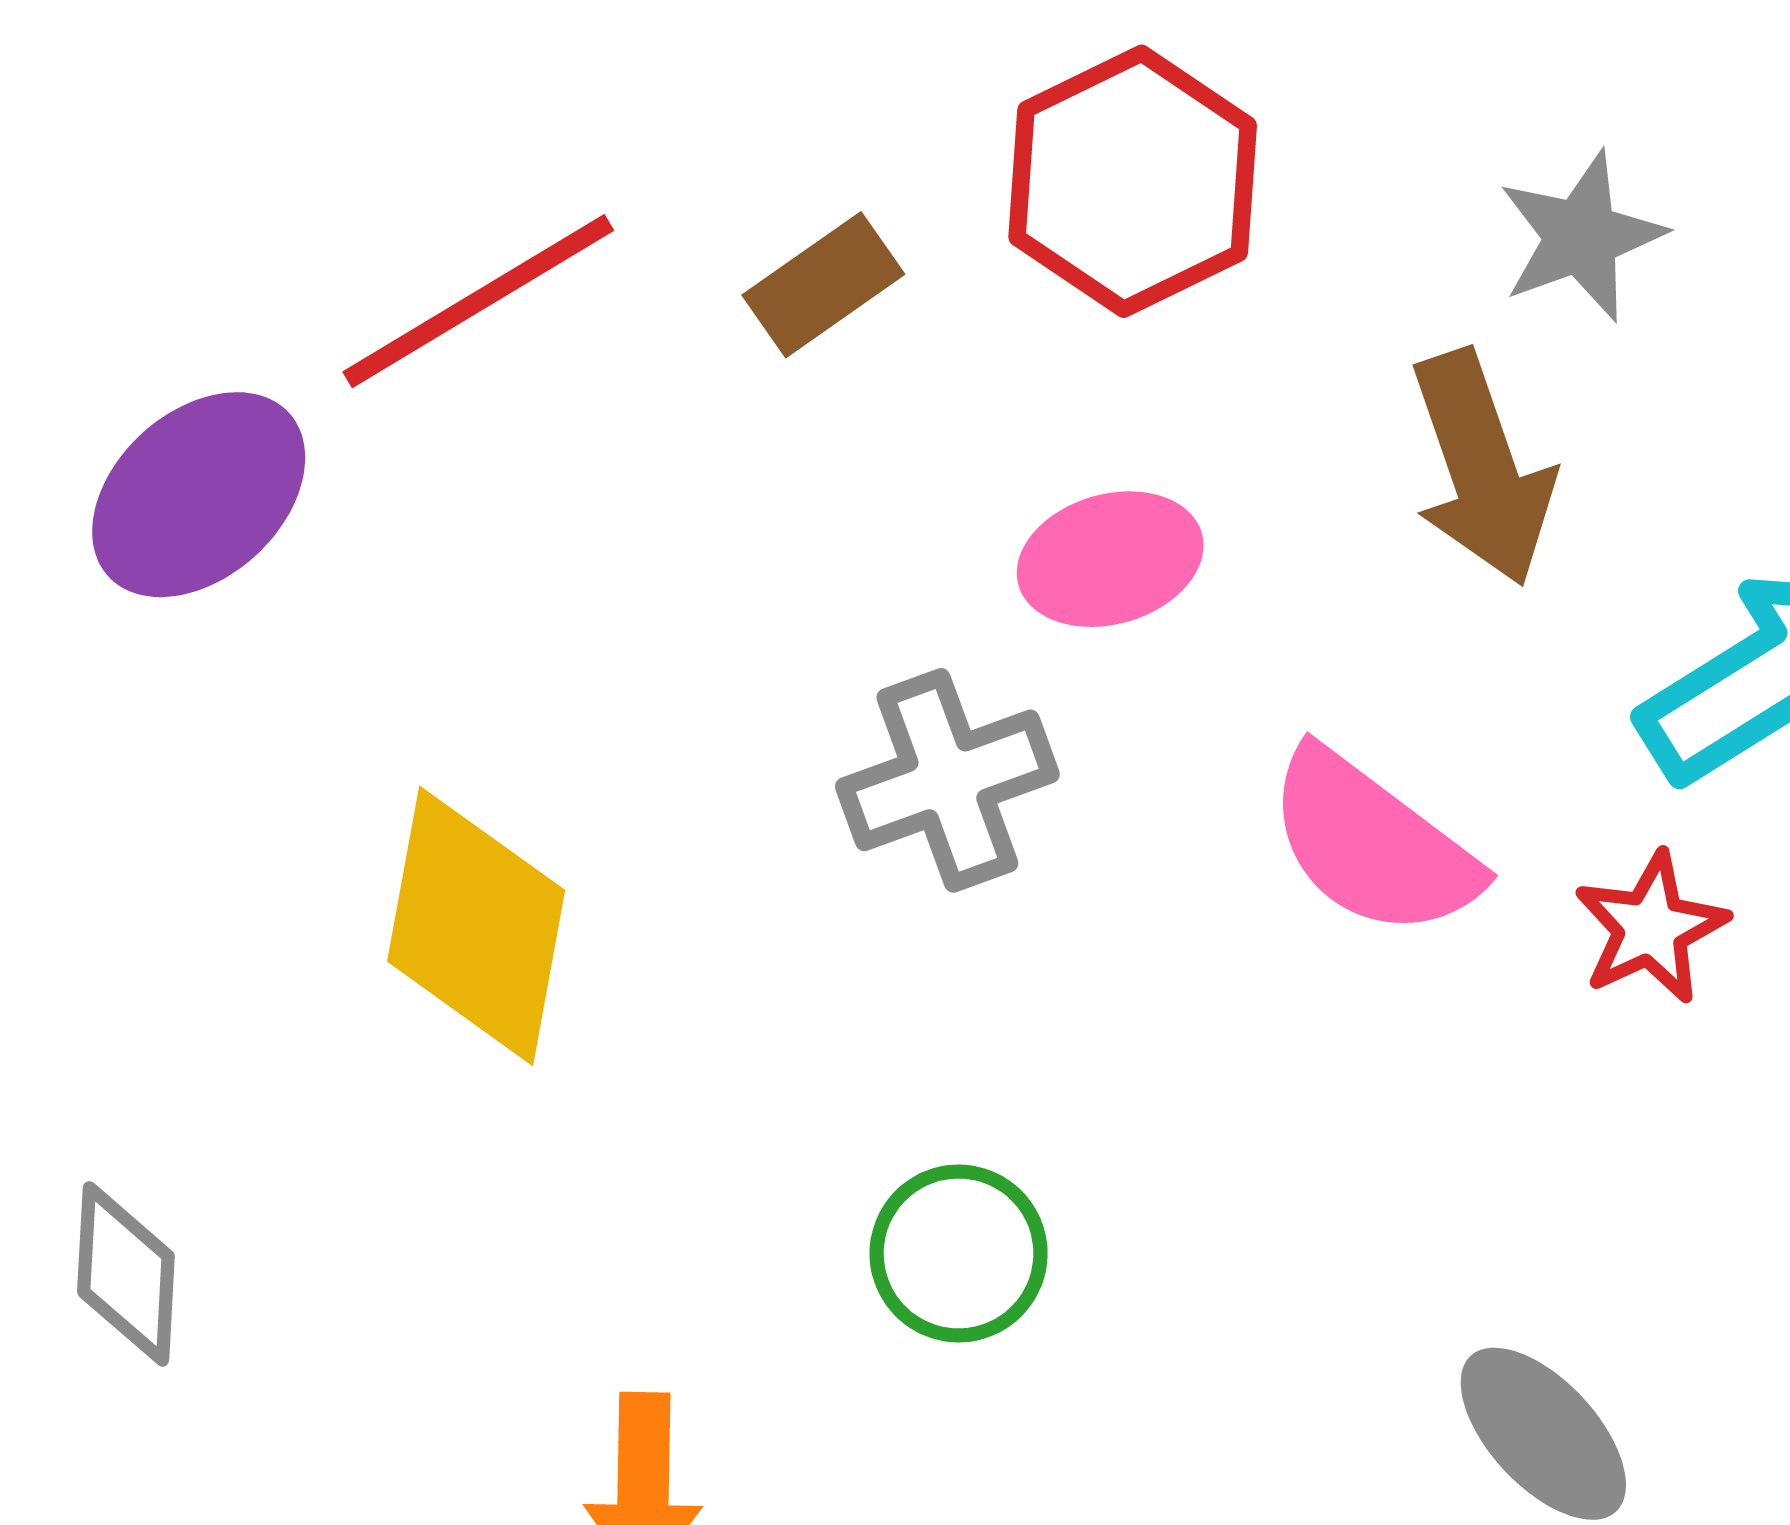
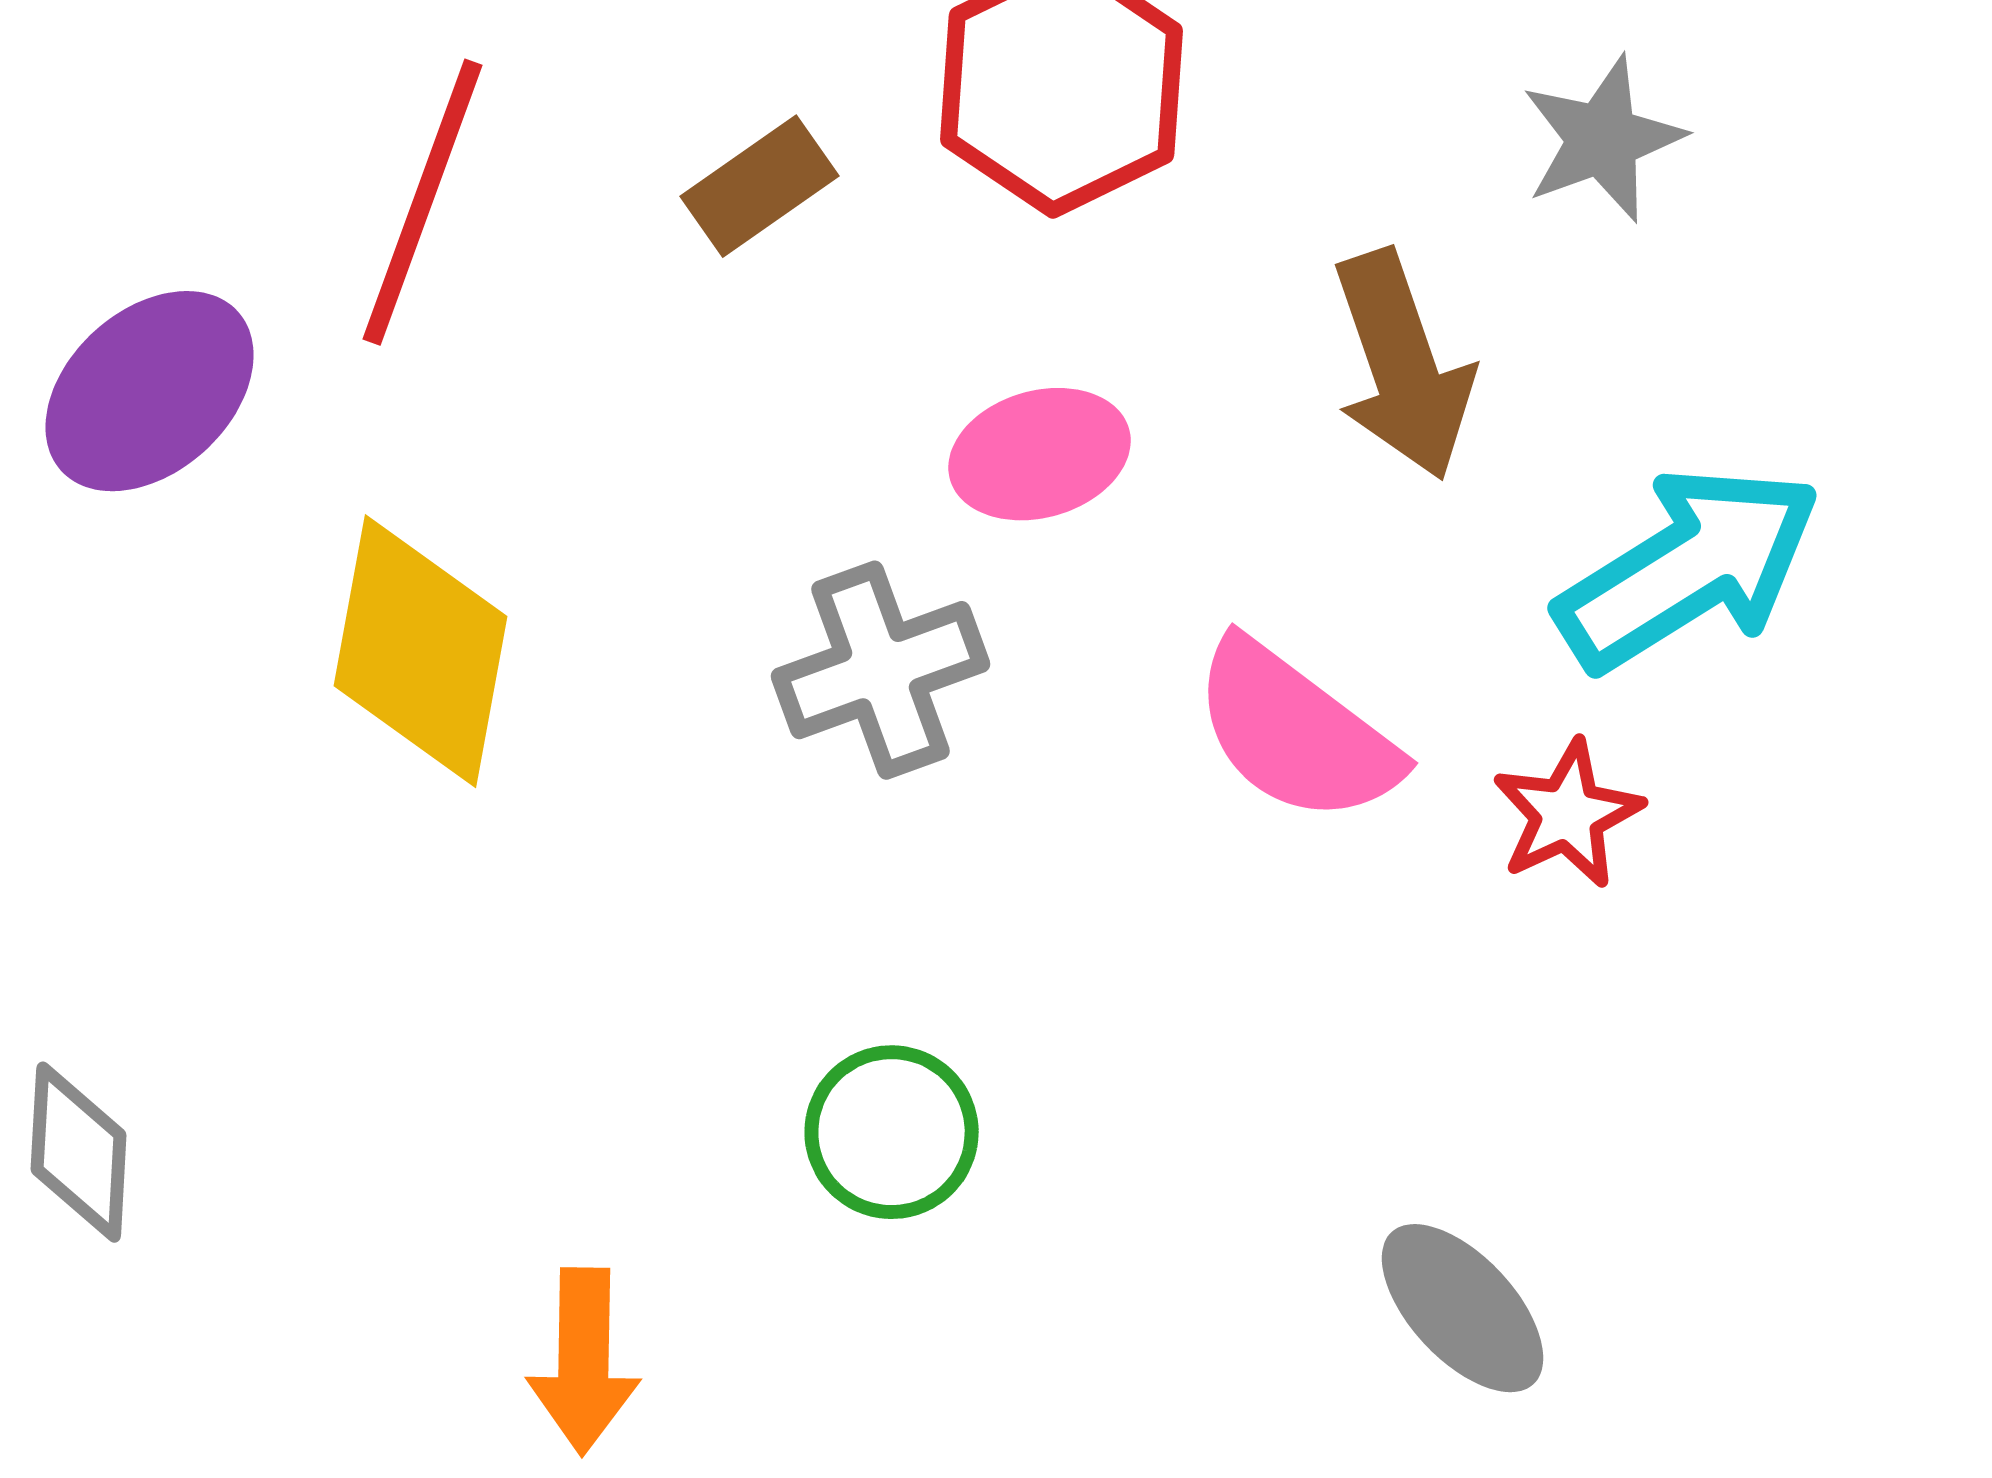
gray star: (1581, 237) -> (1603, 139), moved
red line: (478, 301) -> (423, 202), turned -39
yellow diamond: (476, 926) -> (421, 651), moved

